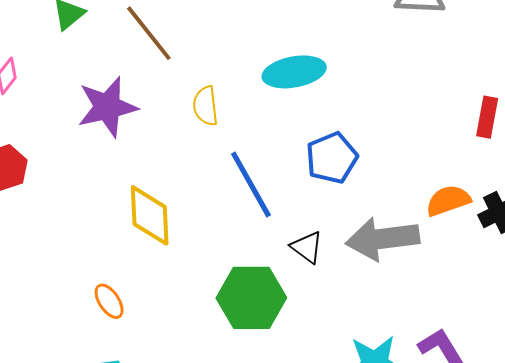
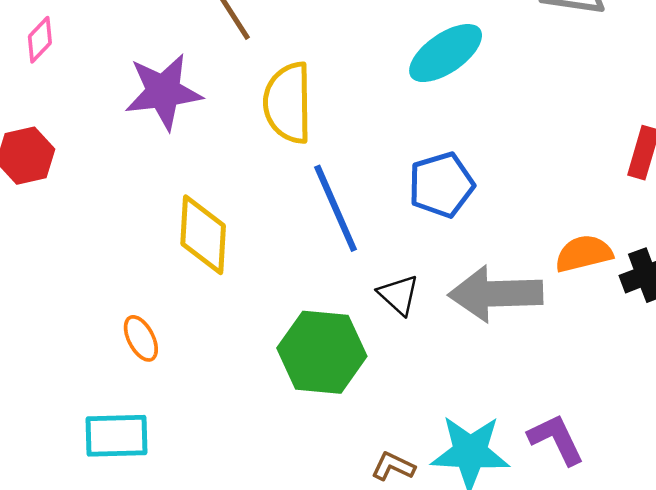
cyan ellipse: (294, 72) -> (446, 53), moved, turned -30
yellow semicircle: (205, 106) -> (288, 103), size x1.6

